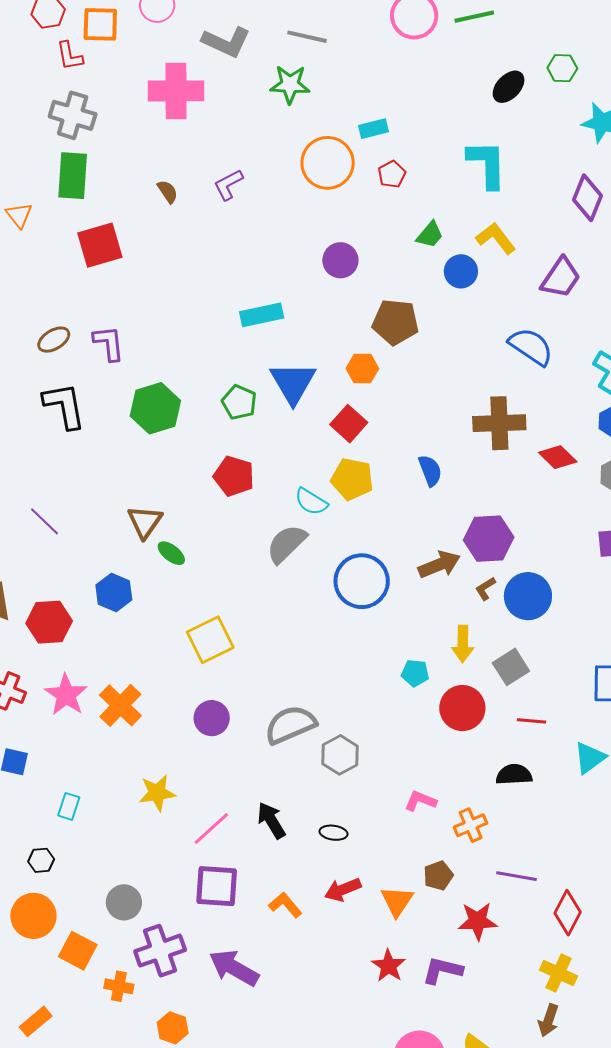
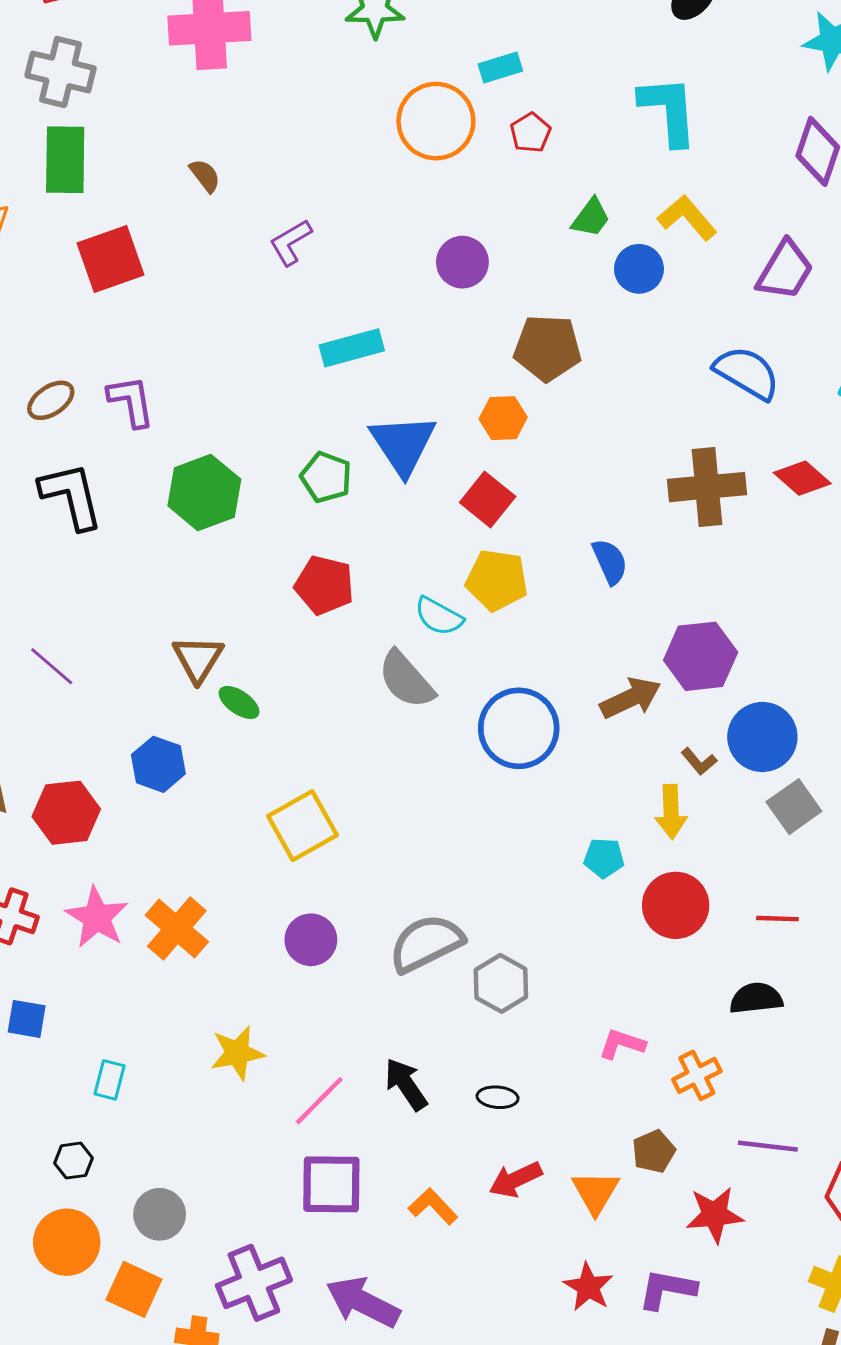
purple L-shape: (228, 185) -> (291, 242), moved
red diamond: (558, 457) -> (802, 478), moved
gray semicircle: (287, 544) -> (406, 680), turned -84
brown L-shape: (485, 589) -> (699, 761), moved, turned -95
gray square: (511, 667) -> (794, 807), moved
gray circle: (124, 902) -> (160, 1214), moved

